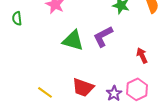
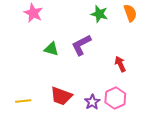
green triangle: (73, 40) -> (51, 49), size x0.7
yellow line: (45, 92) -> (23, 101), turned -42

